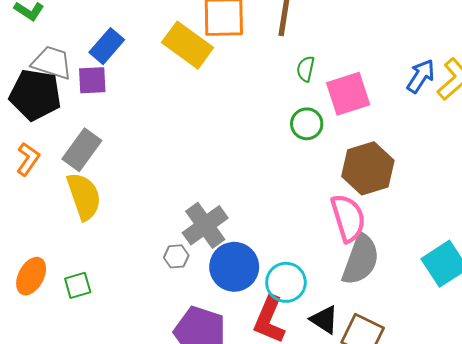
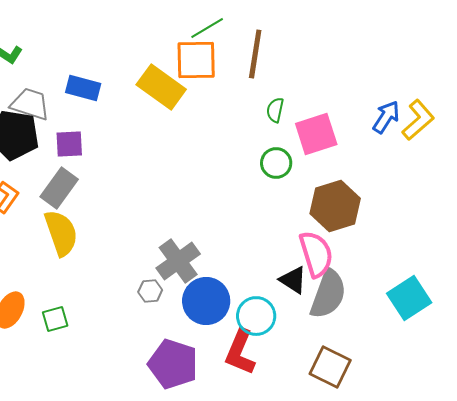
blue rectangle: (107, 46) -> (83, 88), turned 64
purple square: (92, 80) -> (69, 144), moved
black triangle: (324, 320) -> (293, 280), moved

